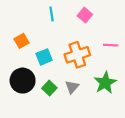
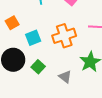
gray triangle: (72, 87) -> (65, 77), moved, turned -32

